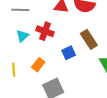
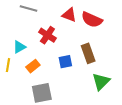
cyan triangle: (22, 36) -> (19, 47), moved

